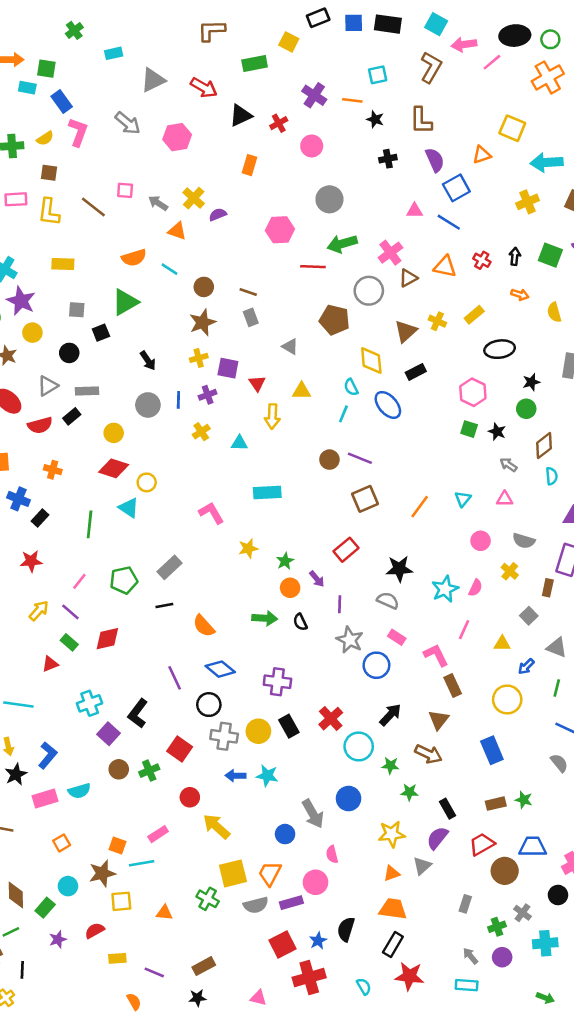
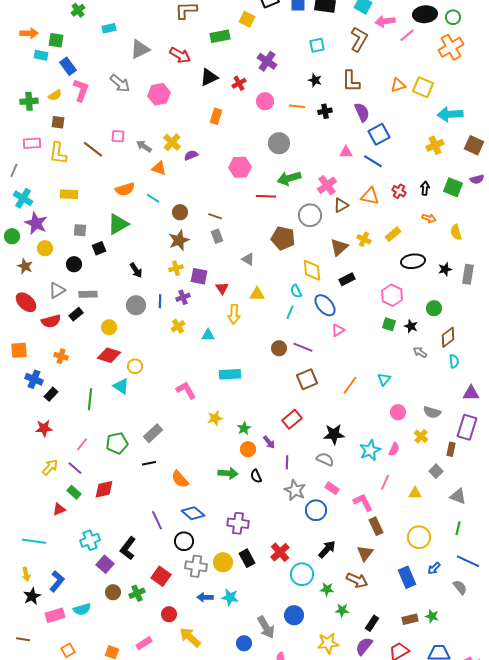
orange line: (352, 100) -> (297, 106), moved
orange triangle: (482, 155) -> (398, 85), moved
black star: (531, 382) -> (445, 269), moved
pink triangle: (505, 499) -> (338, 330), moved, turned -32
blue arrow: (526, 666) -> (434, 568), moved
black rectangle: (448, 809) -> (372, 623), turned 63

